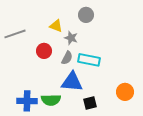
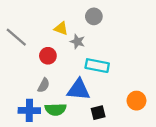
gray line: (15, 34) -> (16, 37), turned 60
gray semicircle: (67, 58) -> (44, 85), moved

